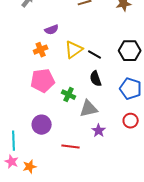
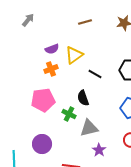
orange cross: (41, 50) -> (51, 69), moved
yellow triangle: (74, 50) -> (74, 55), moved
black semicircle: (96, 79) -> (83, 98), moved

